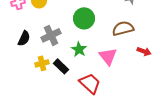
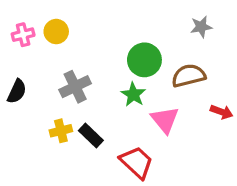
green circle: (84, 18) -> (144, 60), moved
black semicircle: (24, 38) -> (17, 91), moved
green star: (79, 49) -> (133, 95), moved

